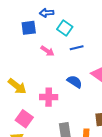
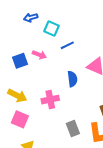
blue square: (29, 28) -> (20, 61), moved
blue semicircle: (75, 82) -> (72, 79), turned 63
pink square: (24, 119) -> (20, 119), moved

